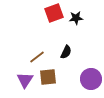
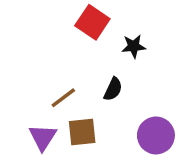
red square: (54, 13) -> (92, 22), turned -36
black star: (76, 18) -> (134, 46), moved

